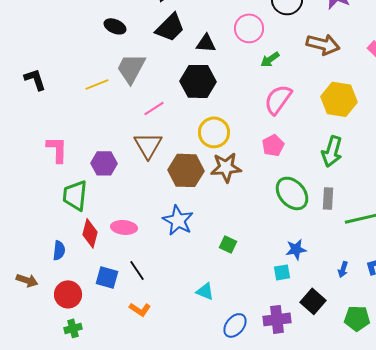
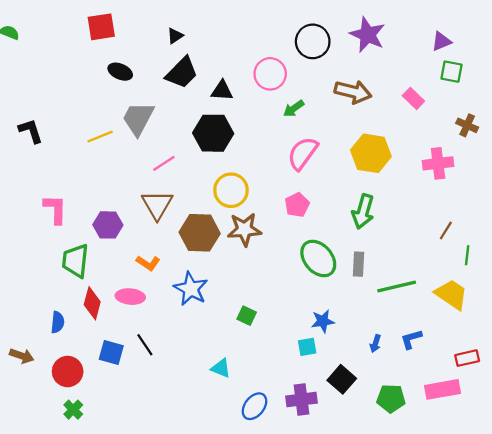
orange L-shape: (140, 309) -> (148, 263), moved
green cross: (73, 328) -> (73, 410), turned -30

